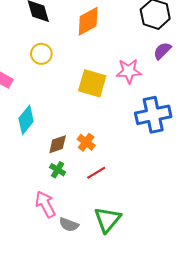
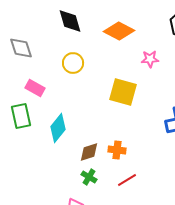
orange diamond: (88, 21) -> (119, 31), turned 56
pink star: (129, 71) -> (150, 59), moved, size x0.7
orange cross: (86, 142) -> (117, 150), turned -30

